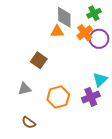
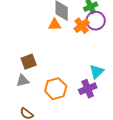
purple circle: (99, 39) -> (96, 21), moved
brown square: (39, 60) -> (29, 62), moved, turned 35

